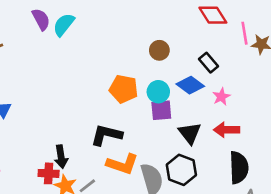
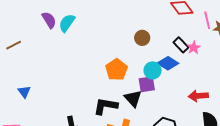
orange pentagon: (124, 89) -> (117, 70), turned 30
cyan circle: (158, 92) -> (153, 70), moved
pink star: (221, 97) -> (194, 48), moved
black triangle: (190, 133) -> (133, 98), moved

